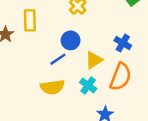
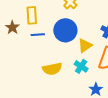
blue circle: (71, 40) -> (65, 30), size x1.5
blue line: (58, 59) -> (38, 35), moved, turned 32

